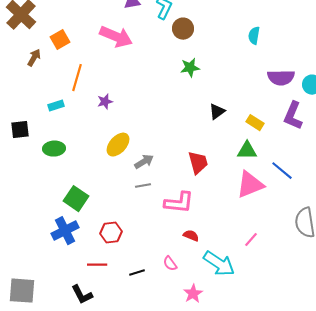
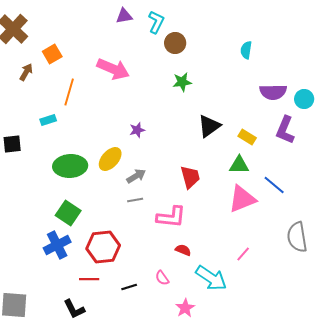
pink arrow: (116, 37) -> (113, 69), moved
purple star: (105, 102) -> (137, 130), moved
black triangle: (217, 112) -> (209, 126), size x1.4
green ellipse: (54, 149) -> (70, 166), moved, size x1.5
red hexagon: (111, 233) -> (103, 247), size x1.5

